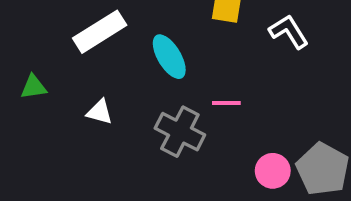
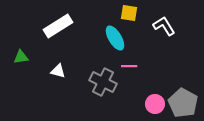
cyan ellipse: (169, 57) -> (115, 38), moved

